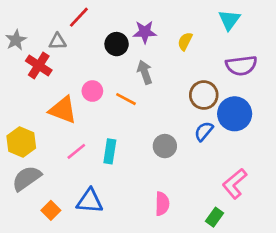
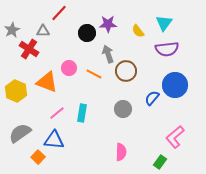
cyan triangle: (229, 20) -> (164, 23), moved
yellow semicircle: (185, 41) -> (138, 31), turned -64
purple semicircle: (241, 66) -> (167, 49), moved
brown circle: (204, 95) -> (126, 71), moved
yellow hexagon: (21, 142) -> (16, 91), moved
blue triangle: (90, 201) -> (54, 140), moved

